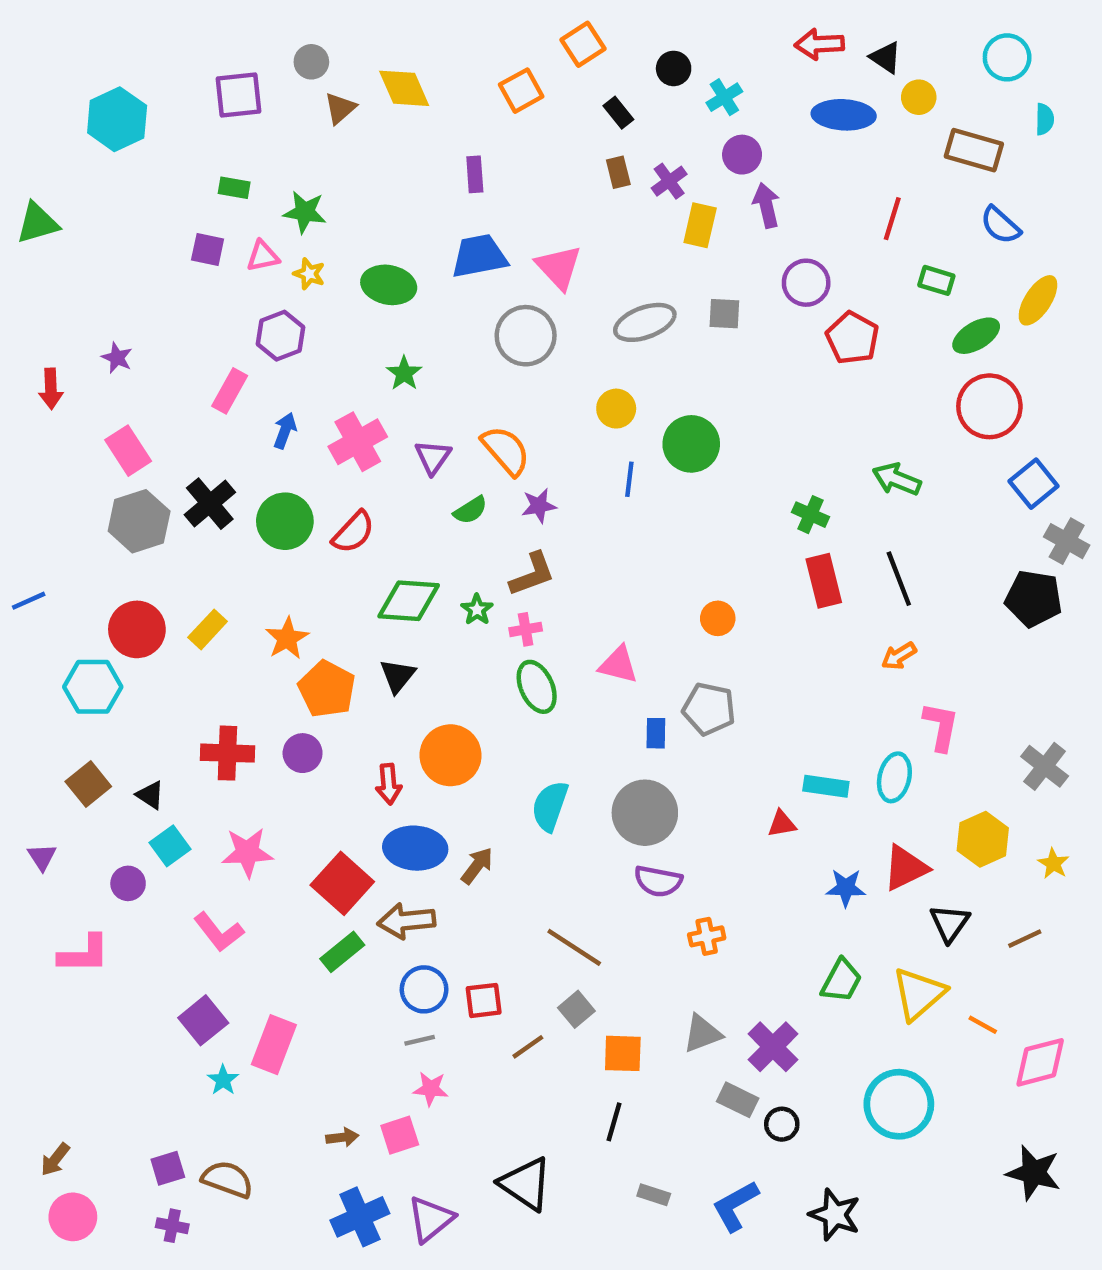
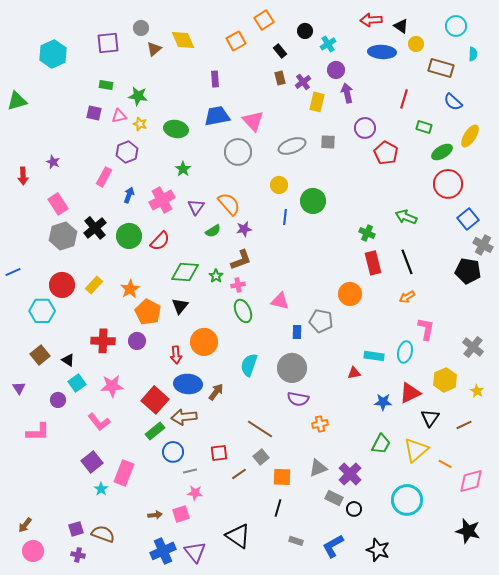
orange circle: (718, 618) -> (350, 294), moved, size x1.5
blue circle: (424, 989) -> (173, 452), moved
purple triangle: (431, 1219) -> (195, 552), turned -30

